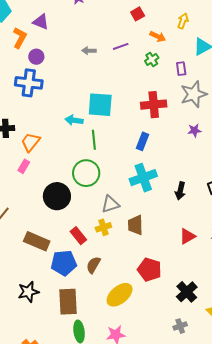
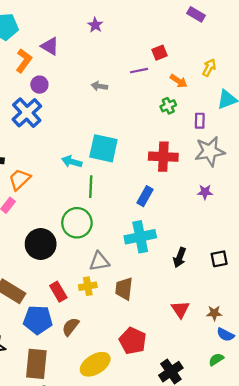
purple line: (121, 46) -> (139, 71), moved
blue cross: (29, 83) -> (27, 113), turned 32
red triangle: (187, 236) -> (180, 309), turned -42

